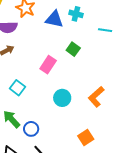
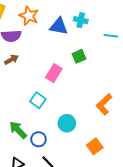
green square: (73, 49) -> (79, 56), turned 32
cyan square: (17, 88) -> (38, 100), moved
cyan circle: (62, 98) -> (67, 123), moved

